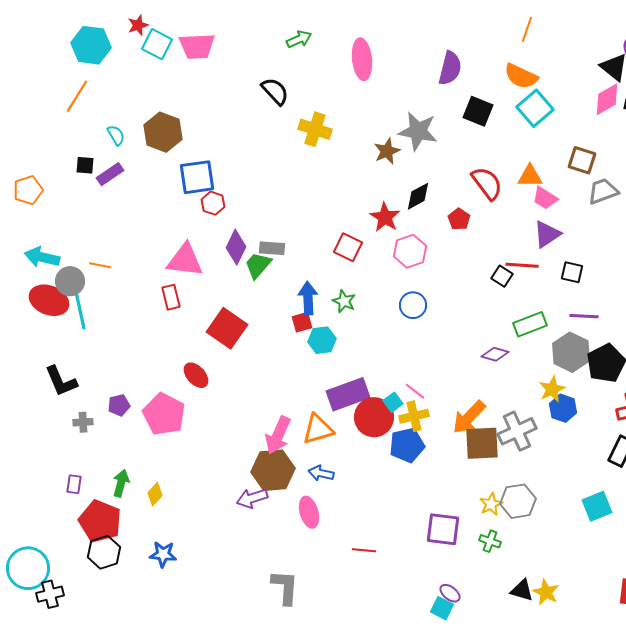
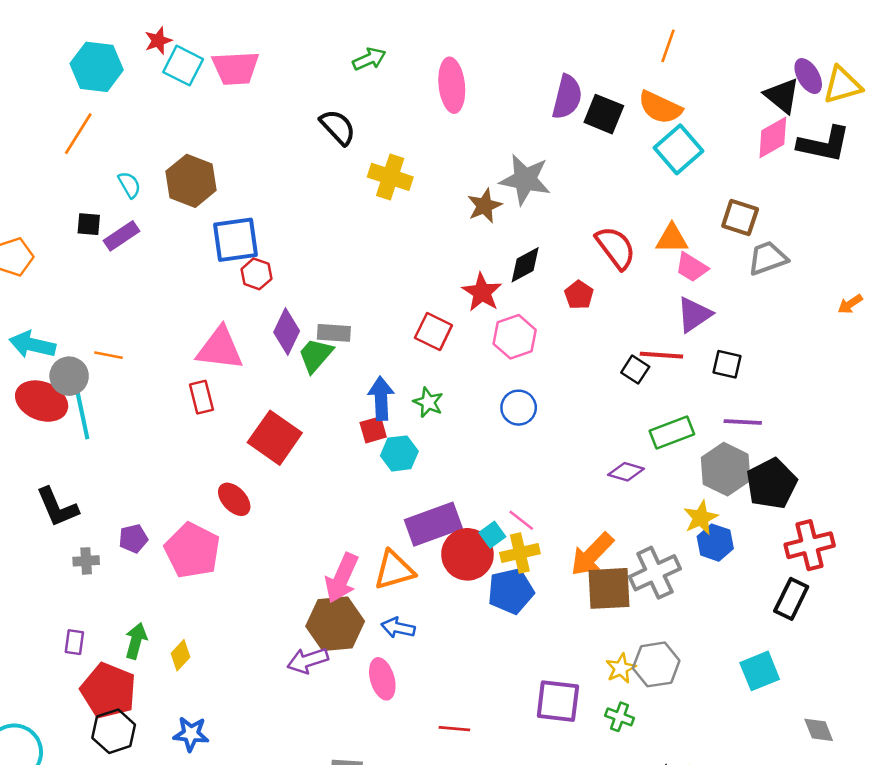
black square: (478, 111) -> (604, 114), moved

